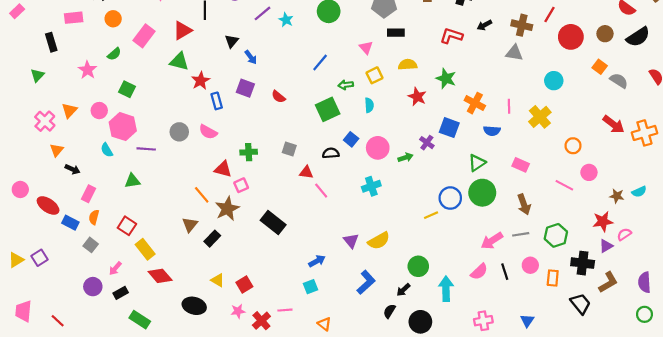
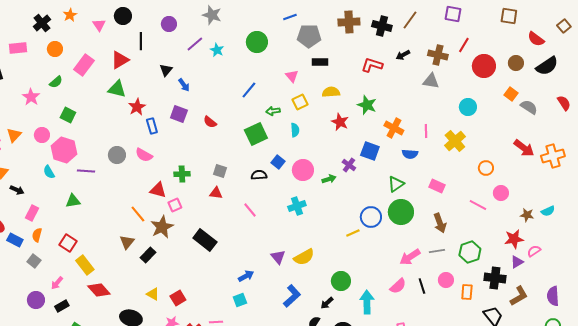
red triangle: (306, 172) -> (216, 193), moved

